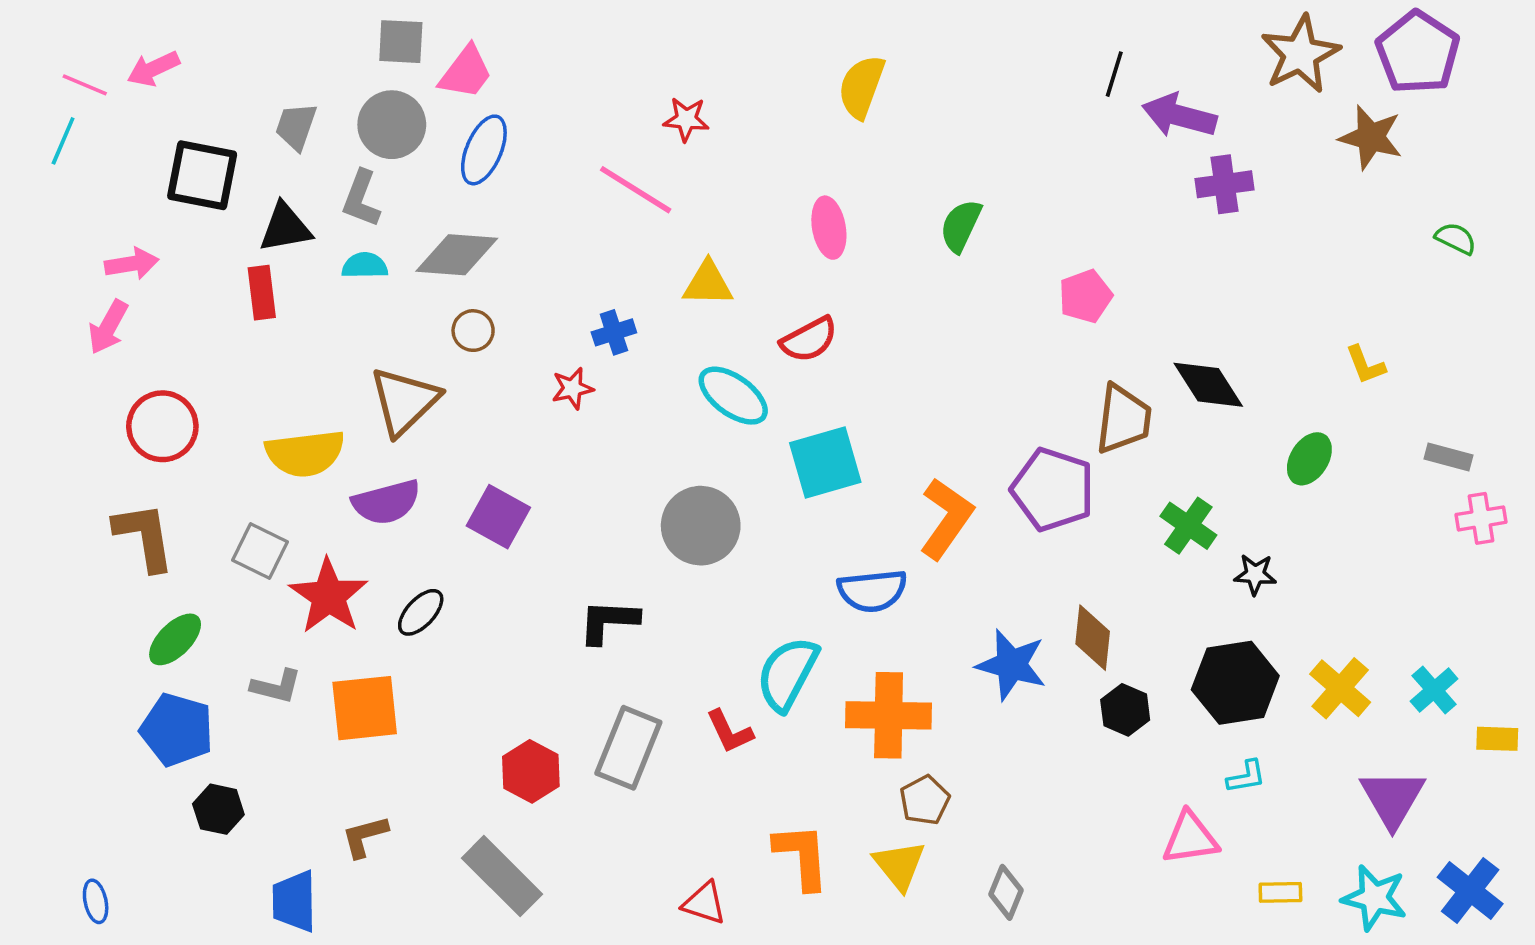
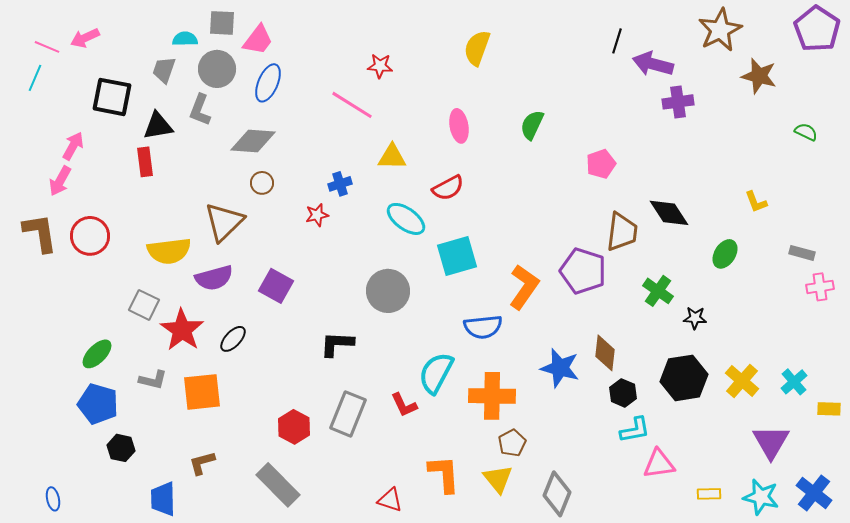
purple pentagon: (1418, 52) -> (817, 29), moved
pink arrow: (132, 264) -> (73, 146), turned -52
cyan semicircle: (365, 266) -> (185, 39), moved
brown L-shape: (144, 536) -> (40, 233), moved
cyan L-shape: (1246, 777) -> (635, 430), moved, size x1.4
gray diamond: (1006, 892) -> (557, 494), size x1.5

